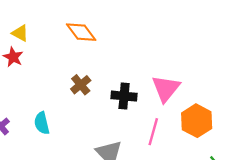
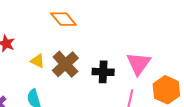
yellow triangle: (20, 33) -> (38, 61), moved
brown cross: (81, 85) -> (65, 64), size x1.5

